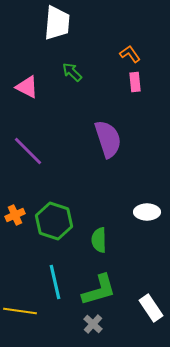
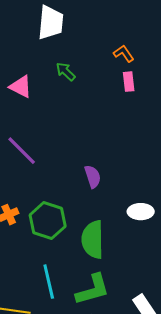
purple semicircle: (108, 139) -> (93, 177), moved, size x0.6
green semicircle: (99, 240) -> (93, 240), size x1.5

